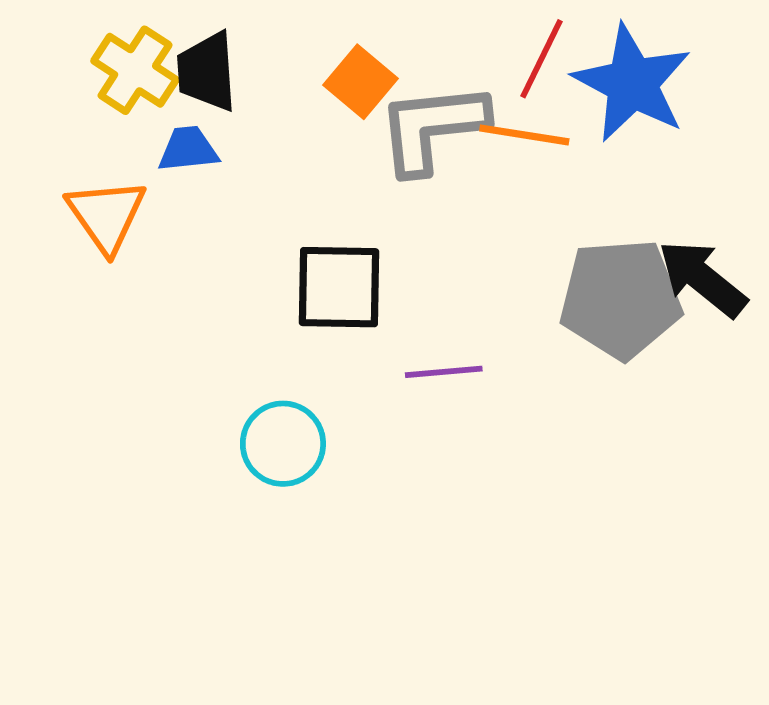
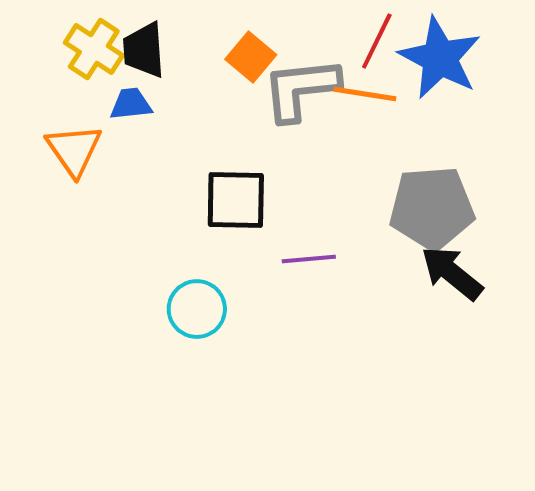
black arrow: (702, 279) -> (452, 273), moved

